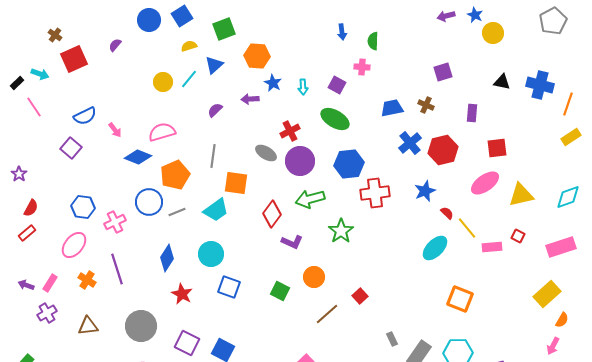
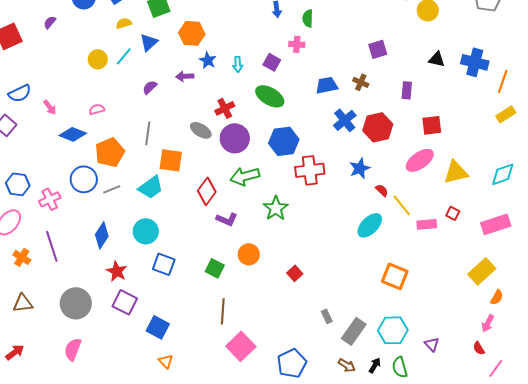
pink semicircle: (162, 132) -> (97, 109), size x0.6
brown line: (327, 314) -> (223, 311), moved, turned -45
purple square: (187, 343) -> (125, 302), moved

